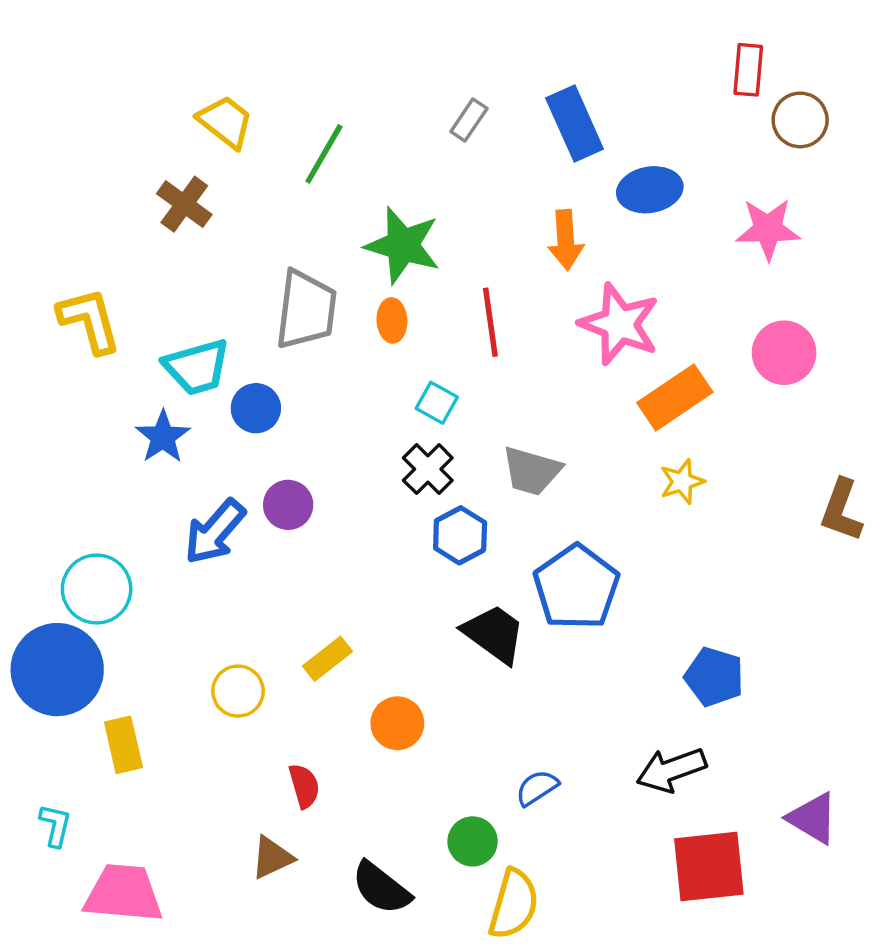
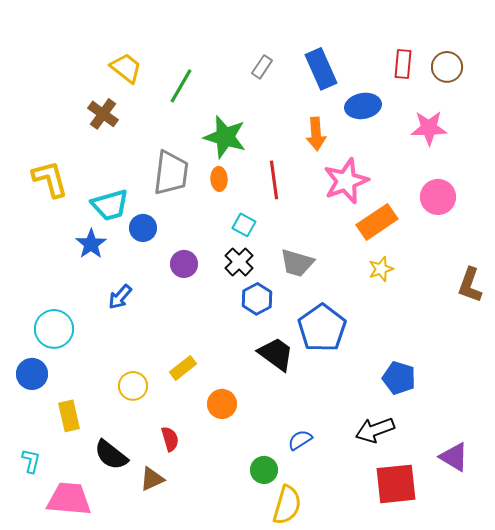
red rectangle: (748, 70) -> (403, 64), moved
pink star: (619, 324) -> (346, 181), turned 30
purple circle: (288, 505) -> (184, 264), moved
blue arrow: (215, 532) -> (120, 297), size x0.7
blue circle: (57, 670) -> (32, 374), size x0.6
black semicircle: (381, 888) -> (111, 455), moved

